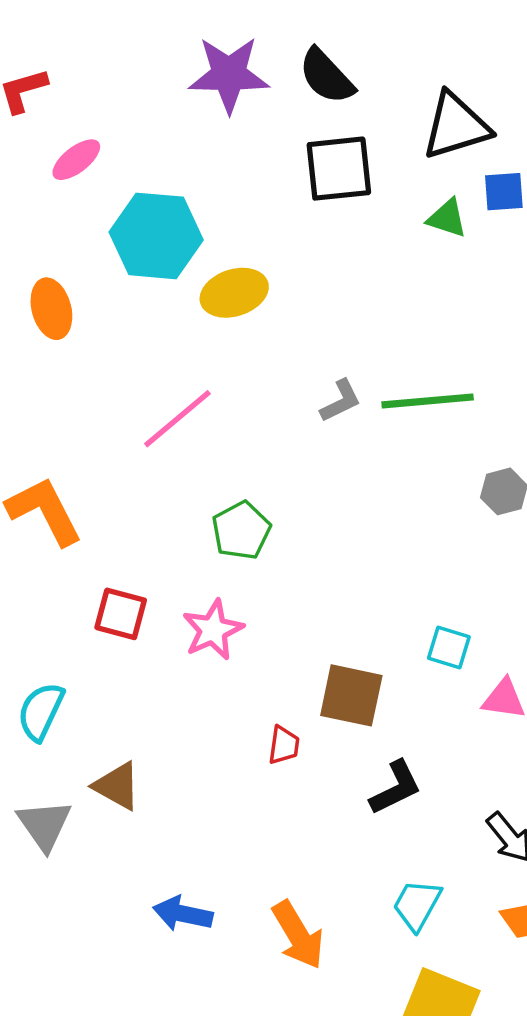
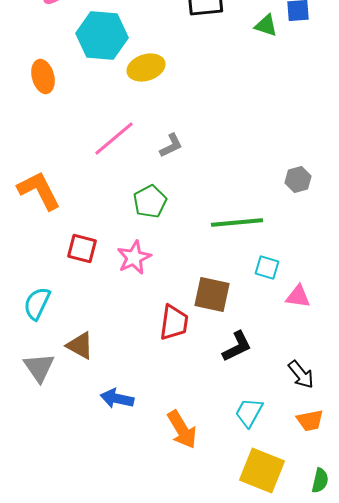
gray L-shape: (341, 401) -> (171, 146), moved
green line: (428, 401) -> (237, 222), moved
red trapezoid: (284, 745) -> (174, 322), size x1.6
blue arrow: (183, 914) -> (117, 398), moved

